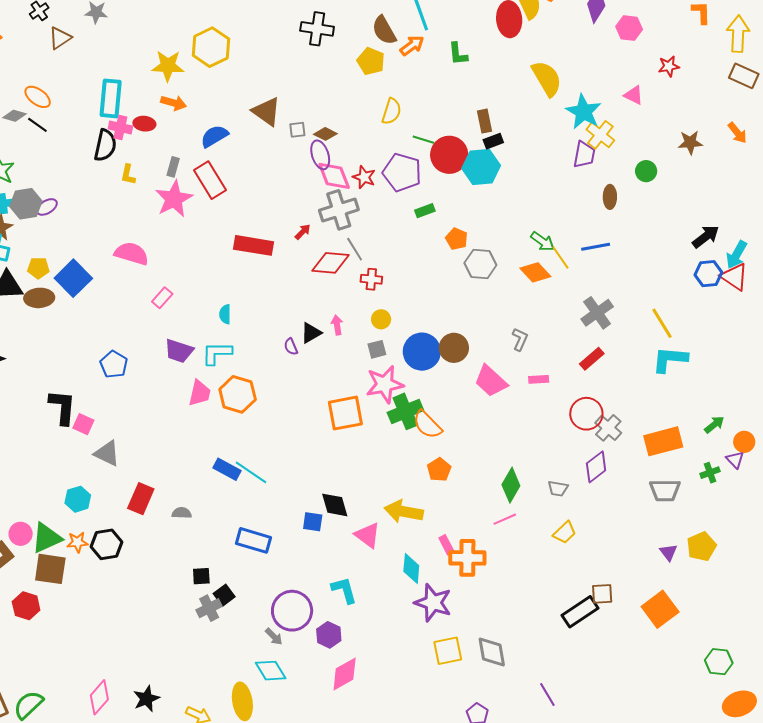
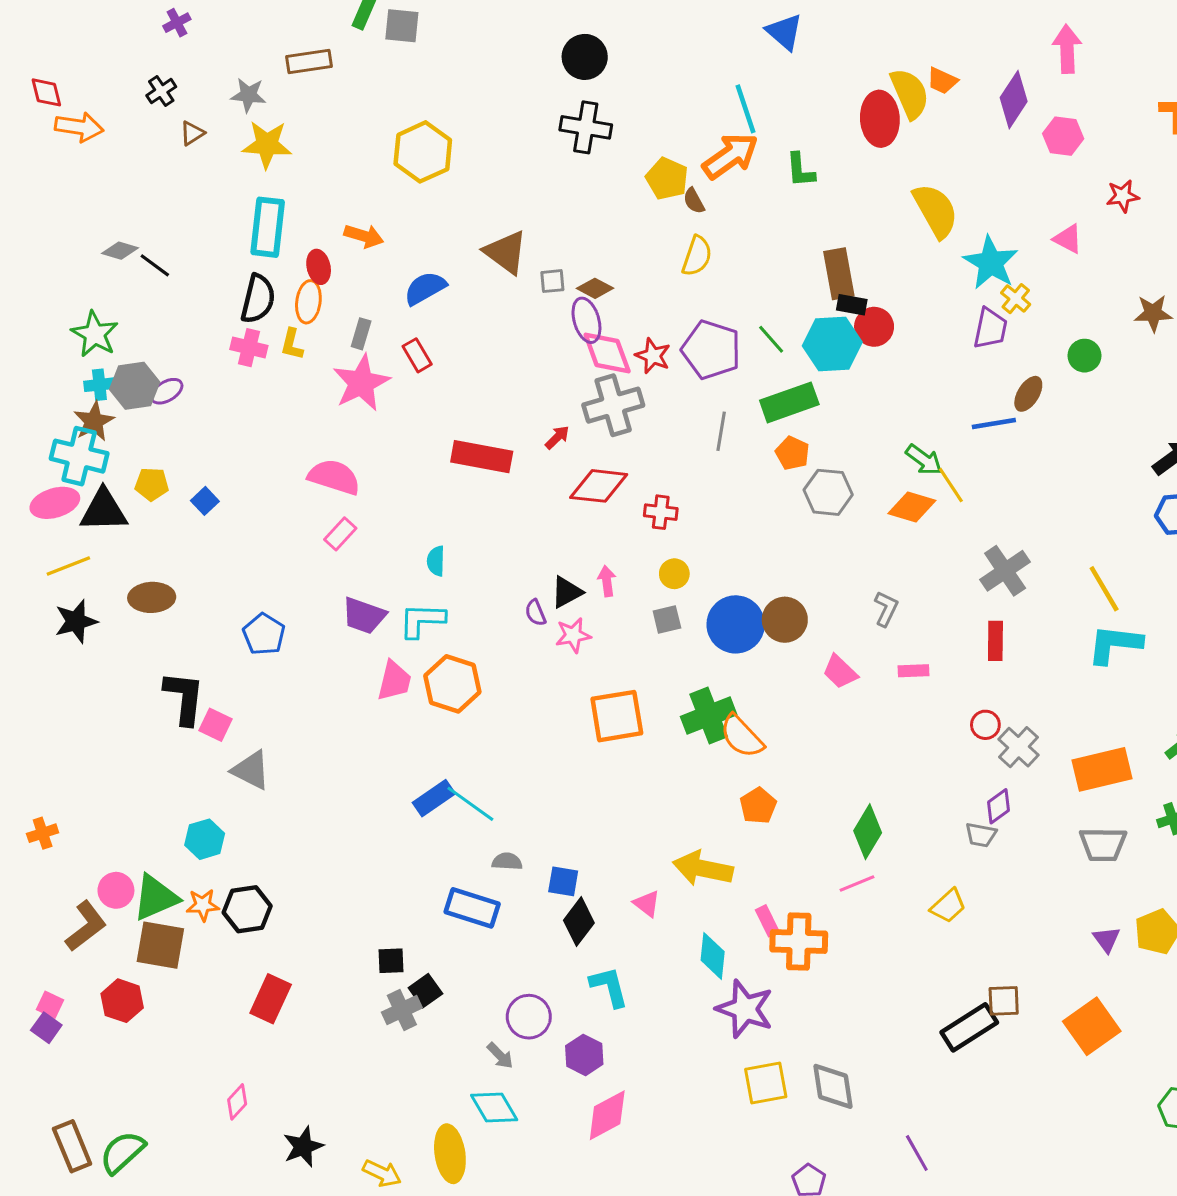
brown semicircle: (384, 30) -> (694, 201), moved, size x0.6
brown triangle: (60, 38) -> (192, 133), size x0.7
orange arrow: (412, 46) -> (730, 156), size x1.5
yellow star: (168, 66) -> (267, 144), moved
orange ellipse: (38, 97) -> (308, 302), moved, turned 60
brown rectangle: (484, 121) -> (839, 274), size x1.4
red ellipse: (144, 124) -> (319, 267), turned 70
pink cross: (120, 127) -> (249, 348), moved
yellow cross: (600, 135) -> (1016, 299), size x0.7
green line: (423, 140) -> (771, 339), moved, turned 30
black rectangle: (493, 141) -> (852, 305), turned 30
red circle: (449, 155) -> (874, 327), moved, size x0.7
red rectangle: (210, 180) -> (417, 355), size x0.6
brown ellipse: (610, 197) -> (1028, 394), turned 30
green rectangle: (425, 211) -> (789, 402), moved, size x1.8
blue line: (596, 247) -> (994, 423), moved
gray line: (355, 249) -> (721, 431), moved, turned 40
pink semicircle: (132, 254) -> (334, 477), moved
orange diamond: (535, 272) -> (912, 507), turned -32
blue square: (73, 278) -> (205, 501), size x0.5
brown ellipse: (39, 298) -> (152, 597), moved
red rectangle: (592, 359) -> (995, 641), turned -50
pink trapezoid: (491, 381) -> (840, 672), size x0.7
pink star: (385, 384) -> (573, 635), moved, size x0.6
red circle: (586, 414) -> (985, 725), size x0.6
purple diamond: (596, 467) -> (998, 806), size x0.7
blue rectangle: (227, 469) -> (434, 798), turned -64
gray trapezoid: (558, 489) -> (981, 835), moved
red rectangle: (141, 499) -> (271, 999), moved
black diamond: (335, 505) -> (579, 922), moved, turned 52
gray semicircle: (182, 513) -> (507, 861), moved
pink triangle: (368, 535) -> (647, 904), size x0.7
purple circle: (292, 611) -> (529, 1017), size x0.7
pink diamond: (99, 697) -> (237, 1102), moved, size x0.7

